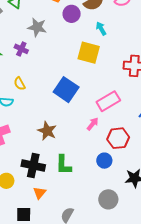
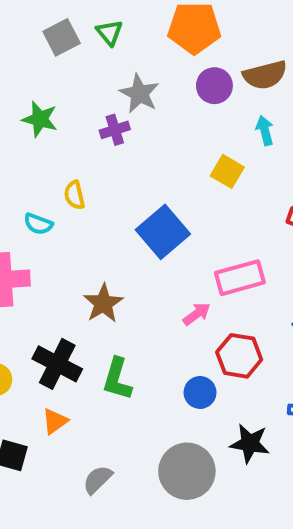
purple cross: (21, 49) -> (115, 130), moved, turned 32
yellow square: (89, 53) -> (227, 171), size x0.7
gray circle: (108, 199) -> (187, 471), size x1.4

